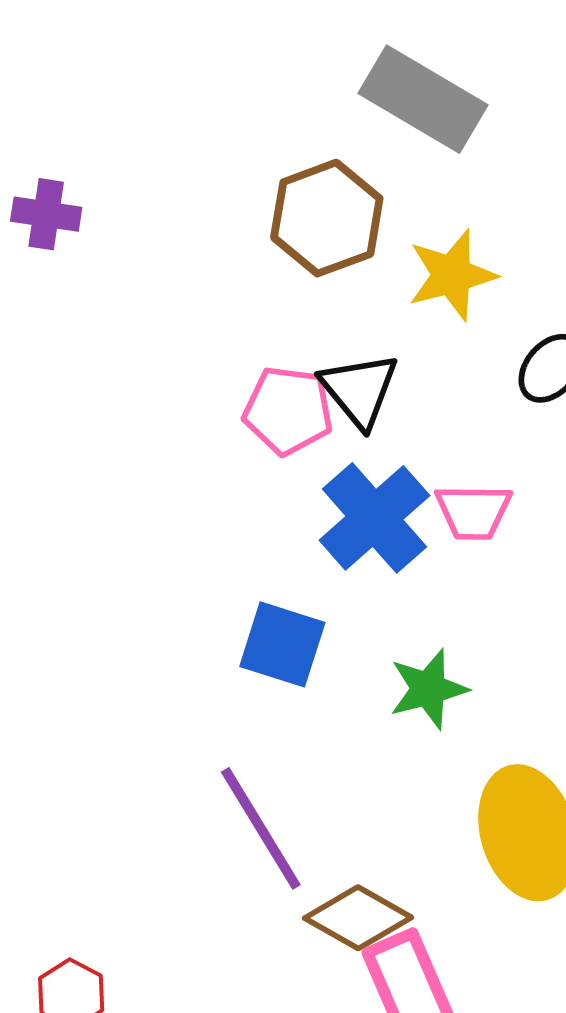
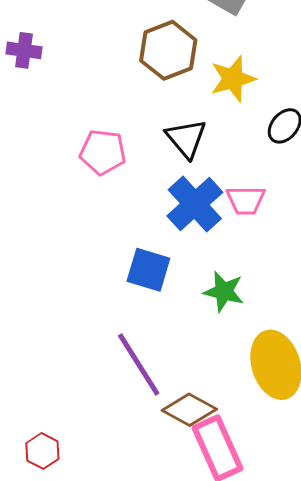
pink pentagon: (288, 410) -> (103, 152), moved
green star: (428, 689) -> (224, 292), turned 30

